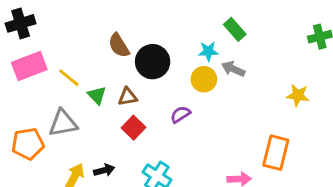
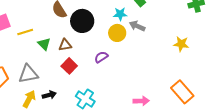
yellow line: (69, 78) -> (25, 32), turned -56
gray triangle: (63, 123) -> (28, 74), moved
orange rectangle: (276, 153) -> (182, 92), moved, turned -55

